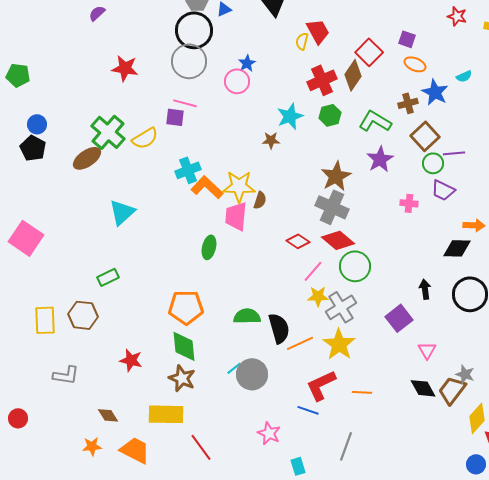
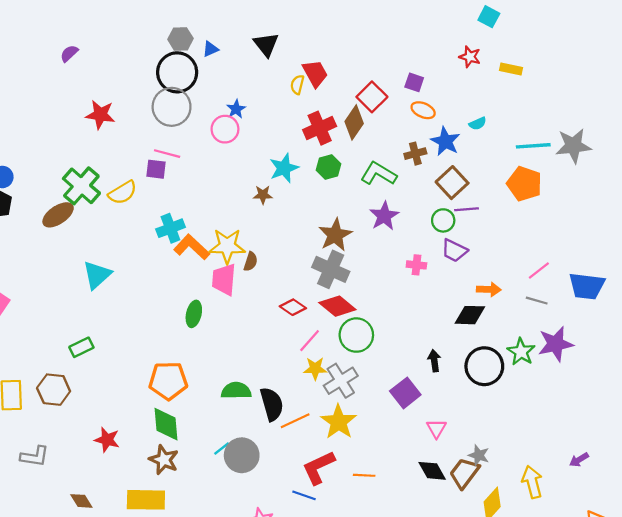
brown square: (425, 136) -> (452, 183), moved

